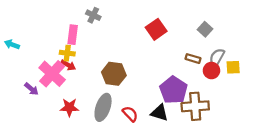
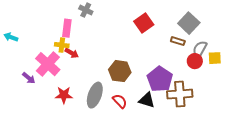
gray square: (205, 29) -> (189, 23), size x1.5
brown rectangle: (193, 59) -> (178, 41), moved
red arrow: (68, 65) -> (72, 53), moved
brown hexagon: (114, 74) -> (120, 71), moved

